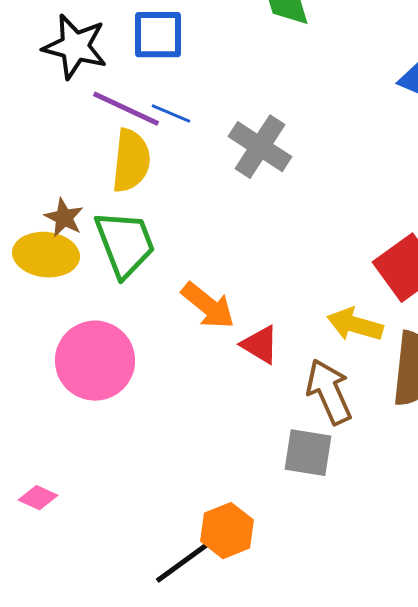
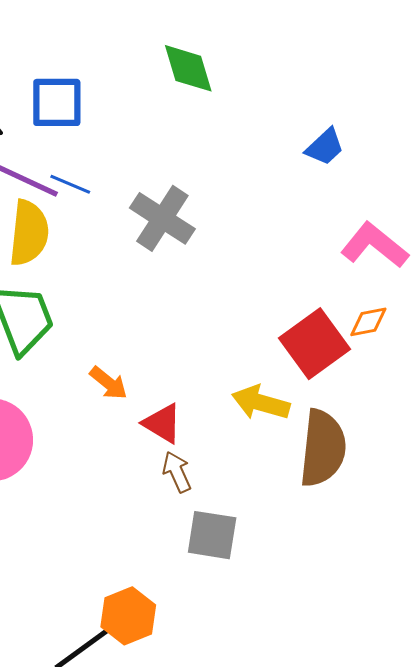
orange arrow: (208, 306) -> (109, 383), size x0.7
brown arrow: (329, 392) -> (177, 472), moved, size x0.6

